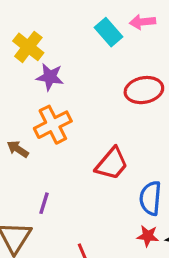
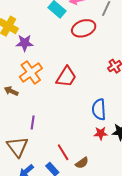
red ellipse: (144, 90) -> (84, 28), moved
red trapezoid: (112, 164) -> (66, 77), moved

